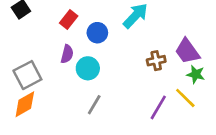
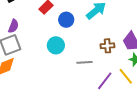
purple semicircle: (67, 54) -> (13, 26), moved
gray line: (94, 105) -> (84, 62), moved, turned 49

